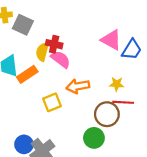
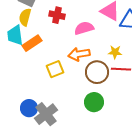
yellow semicircle: (42, 52) -> (25, 17), moved
pink semicircle: (61, 59) -> (84, 28), moved, turned -54
brown circle: (107, 114) -> (97, 72), moved

